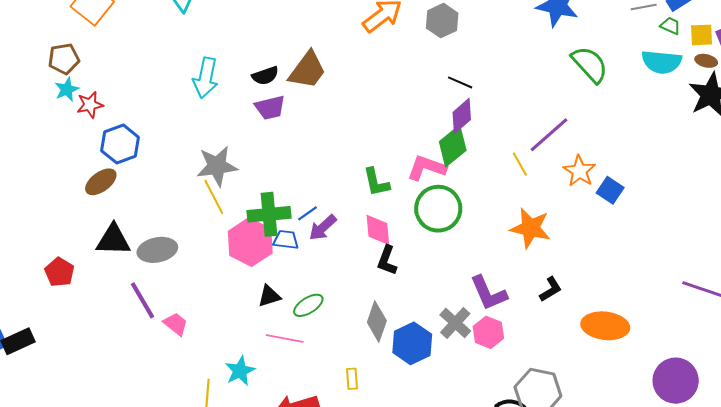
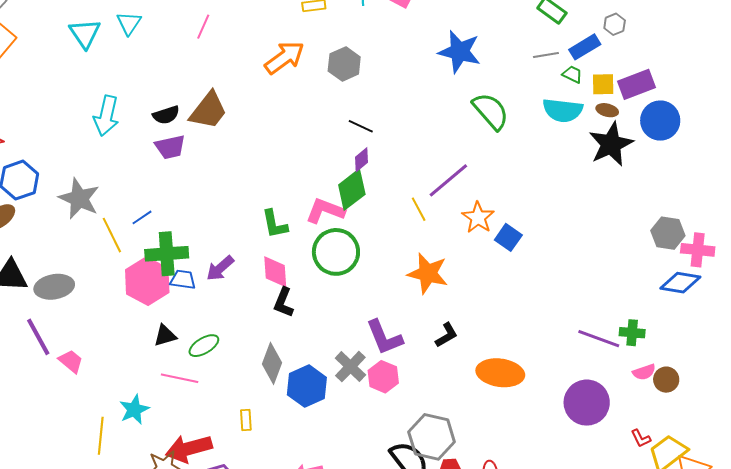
purple diamond: (462, 116) -> (362, 160), size x0.7
gray star: (217, 166) -> (79, 199), moved, turned 30
blue line: (307, 213) -> (142, 217), moved
purple circle: (676, 381) -> (587, 403), moved

